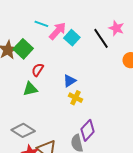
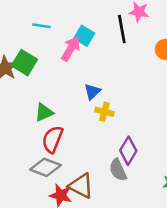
pink arrow: (58, 31) -> (71, 49), moved
black line: (101, 38) -> (122, 29), turned 35
red semicircle: (38, 70) -> (53, 139), moved, size x1.5

